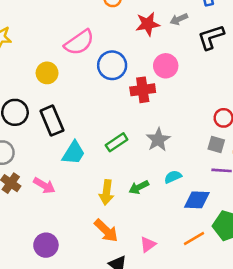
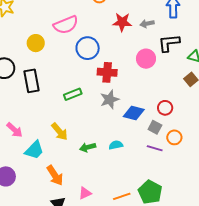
pink circle: (166, 66) -> (146, 59), moved
gray star: (158, 140) -> (110, 100), moved
green rectangle: (117, 142) -> (73, 94), moved
cyan trapezoid: (74, 153) -> (34, 150), moved
yellow arrow: (107, 192) -> (60, 132), moved, turned -60
blue diamond: (197, 200) -> (134, 113), moved

